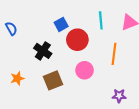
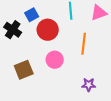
black cross: (43, 51) -> (13, 30), moved

